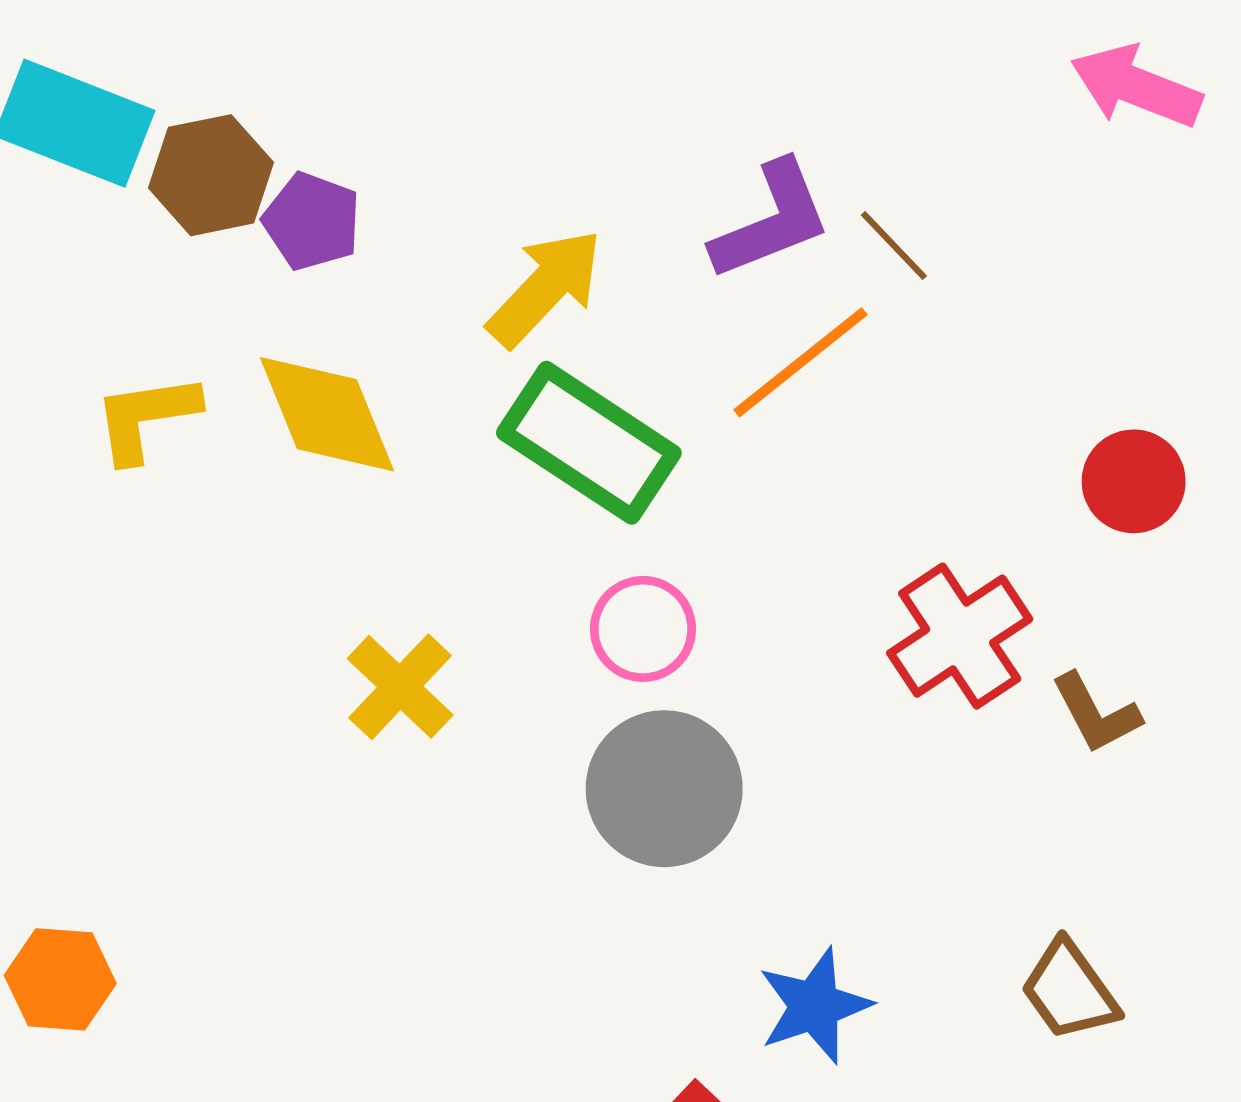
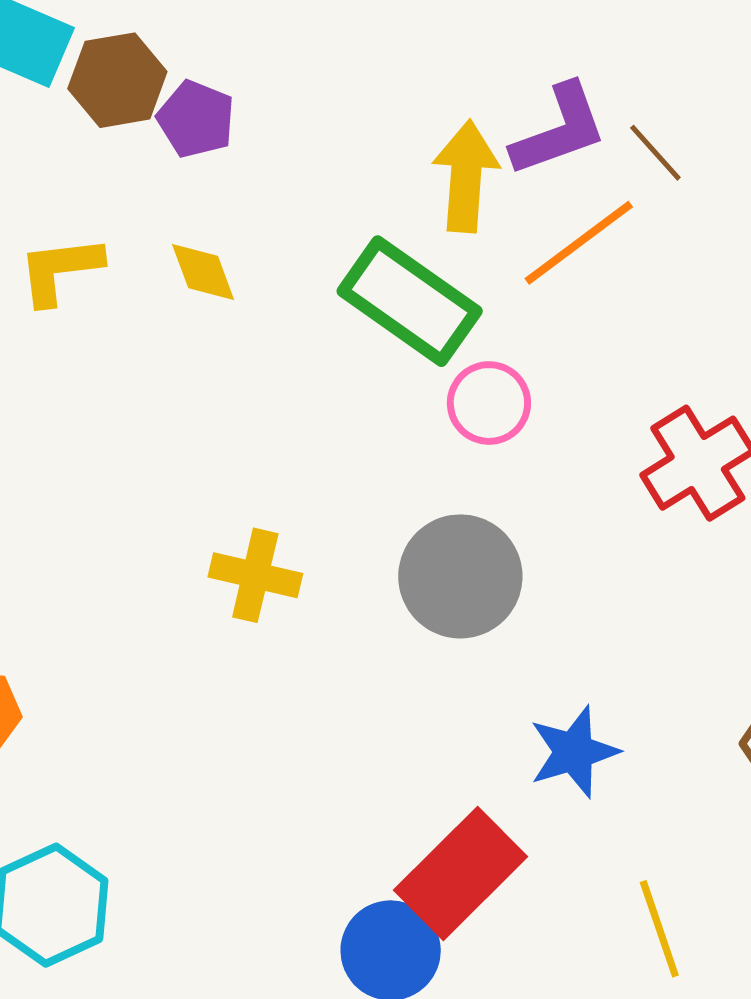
yellow arrow: (545, 288) -> (466, 176), moved, turned -41
yellow diamond: (327, 414) -> (203, 272), size x0.6
pink circle: (643, 629) -> (489, 403), moved
yellow cross: (400, 687) -> (255, 575), moved, turned -32

